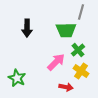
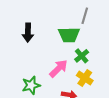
green star: (17, 78) -> (31, 85), moved, turned 30

